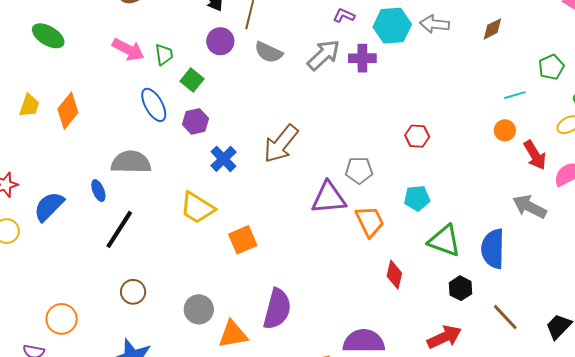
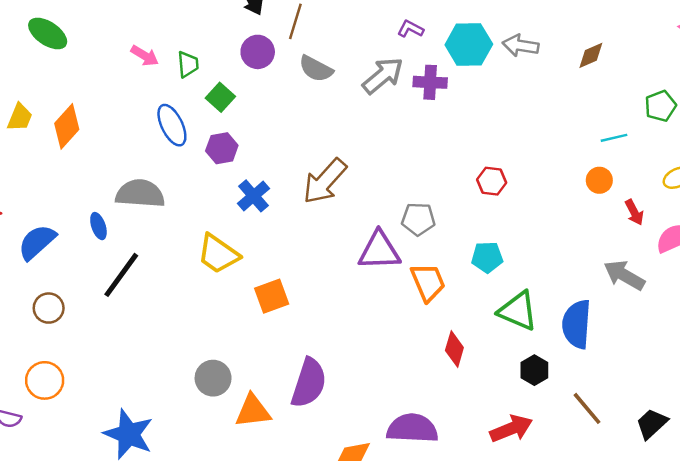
pink arrow: (128, 50) -> (145, 56), size x0.7
red arrow: (535, 155) -> (634, 212), size x0.7
brown circle: (133, 292) -> (49, 308), moved

